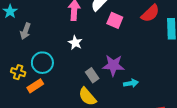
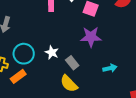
white star: (75, 43) -> (52, 52), moved
purple star: (113, 65) -> (91, 37), moved

